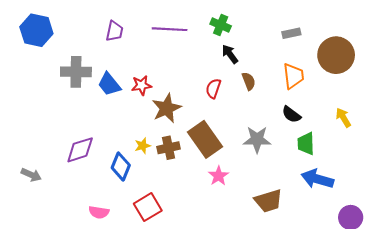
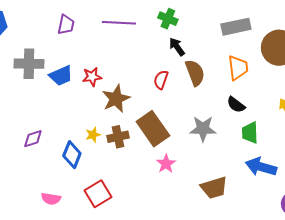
gray rectangle: (291, 33) -> (236, 27), size x1.6
brown semicircle: (249, 81) -> (195, 73), size x1.5
blue trapezoid: (109, 84) -> (61, 76), turned -75
purple diamond: (80, 150) -> (33, 139), size x0.7

